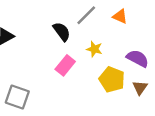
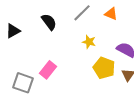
black semicircle: (62, 32) -> (49, 22), moved
pink rectangle: (65, 65) -> (48, 70), moved

